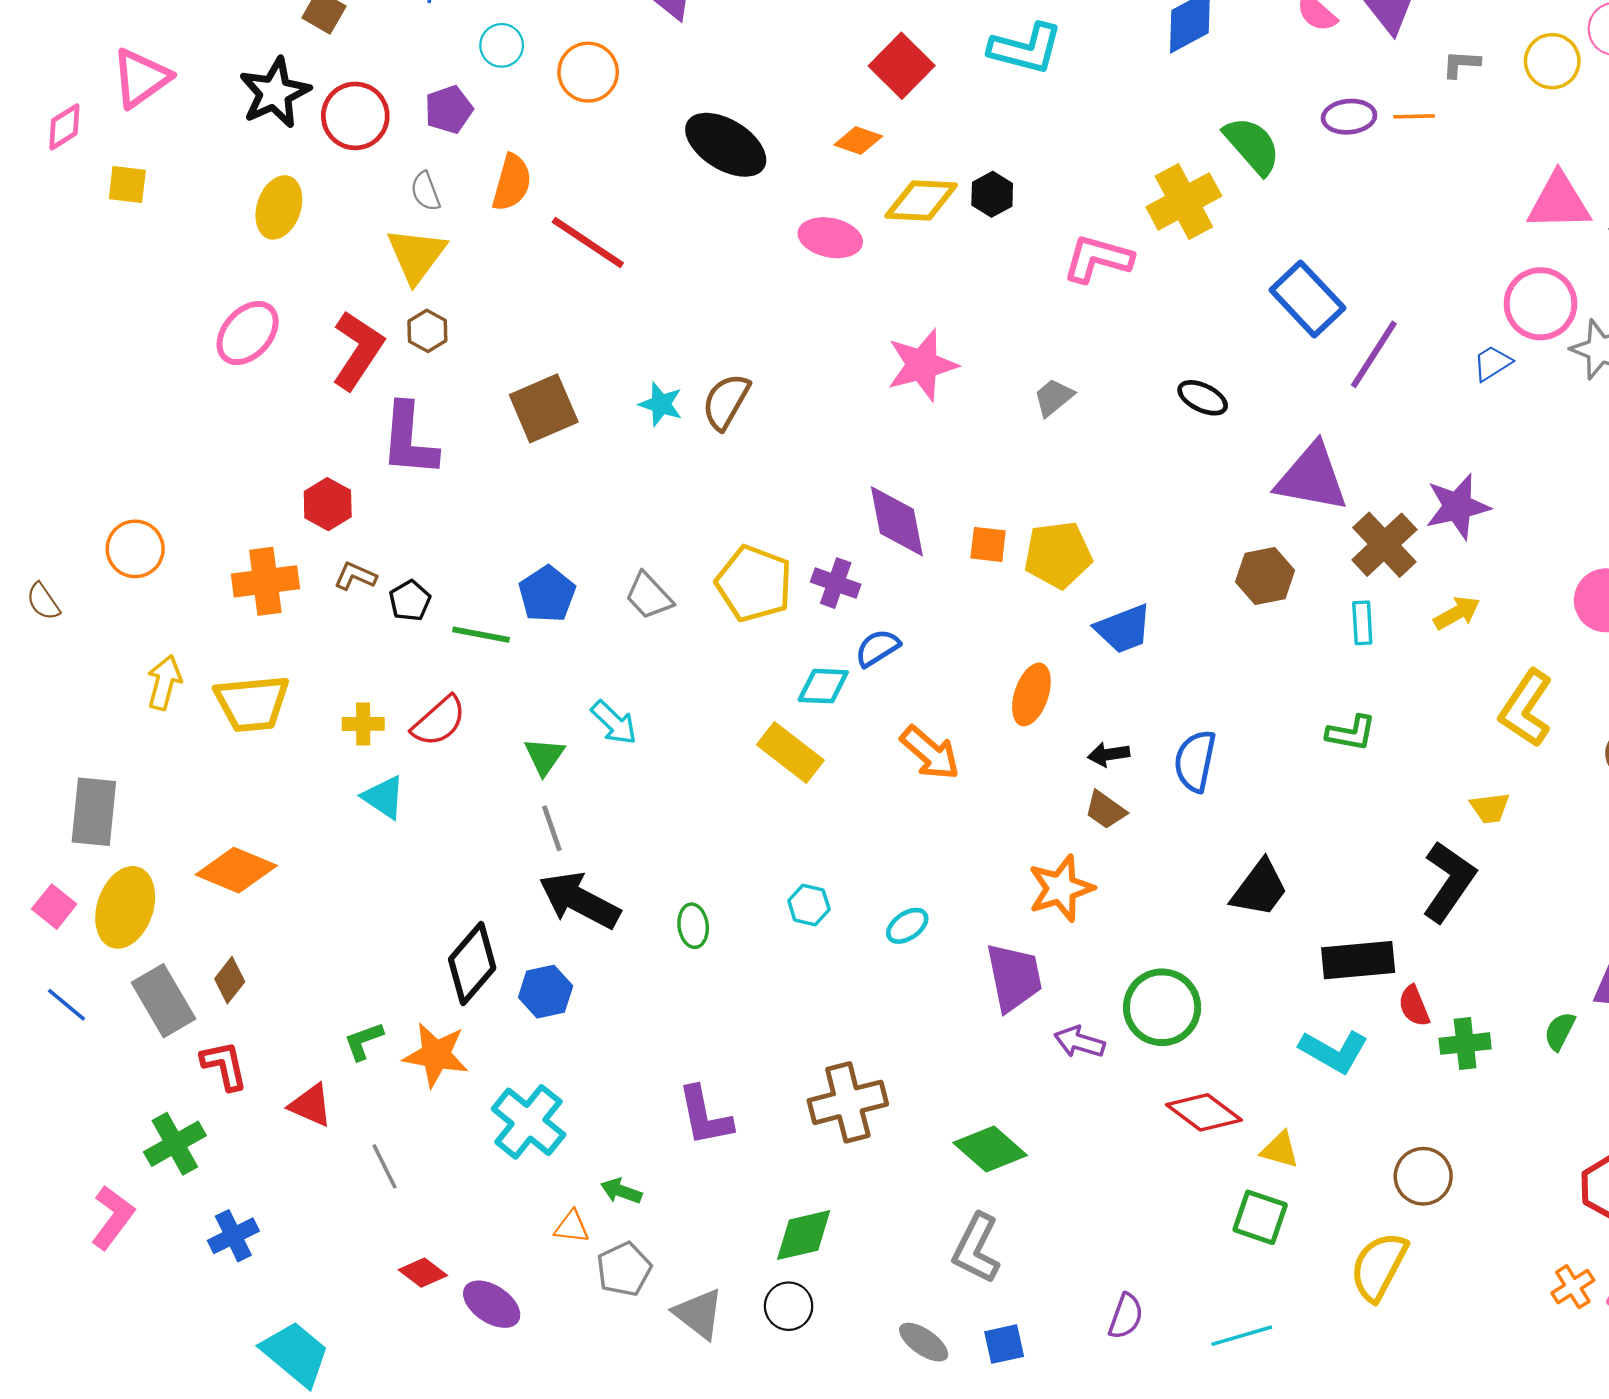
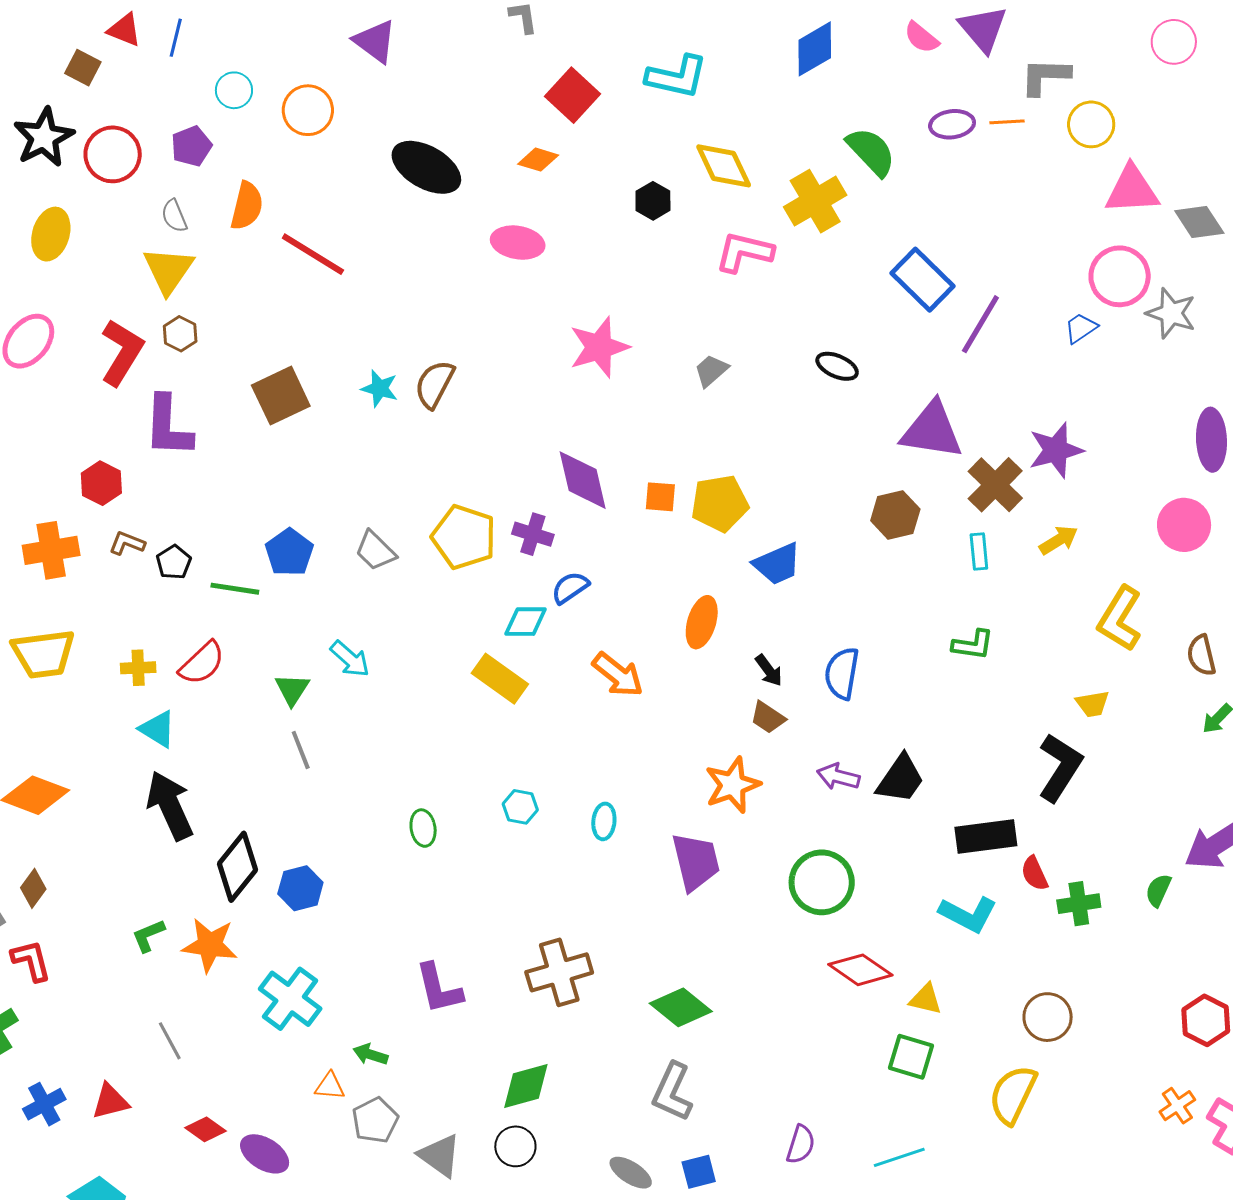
yellow circle: (1552, 61) -> (1091, 124), moved
gray L-shape: (1461, 64) -> (1045, 76), size x1.6
yellow diamond: (921, 201) -> (724, 166), moved, turned 64
black arrow: (1109, 754) -> (769, 670), turned -116
black arrow: (579, 900) -> (170, 806), moved, turned 40
cyan ellipse: (907, 926) -> (604, 821), turned -48
purple arrow: (1079, 1042) -> (838, 777), moved
red triangle: (311, 1105) -> (110, 1101), moved, turned -36

